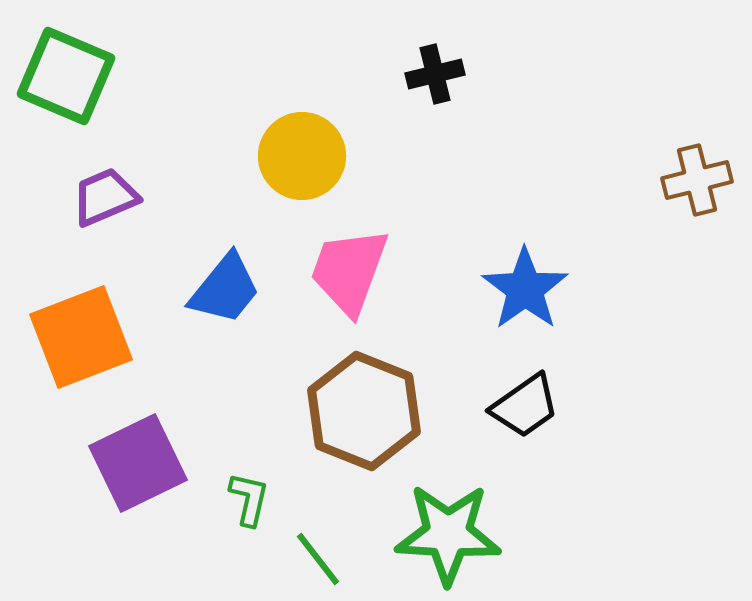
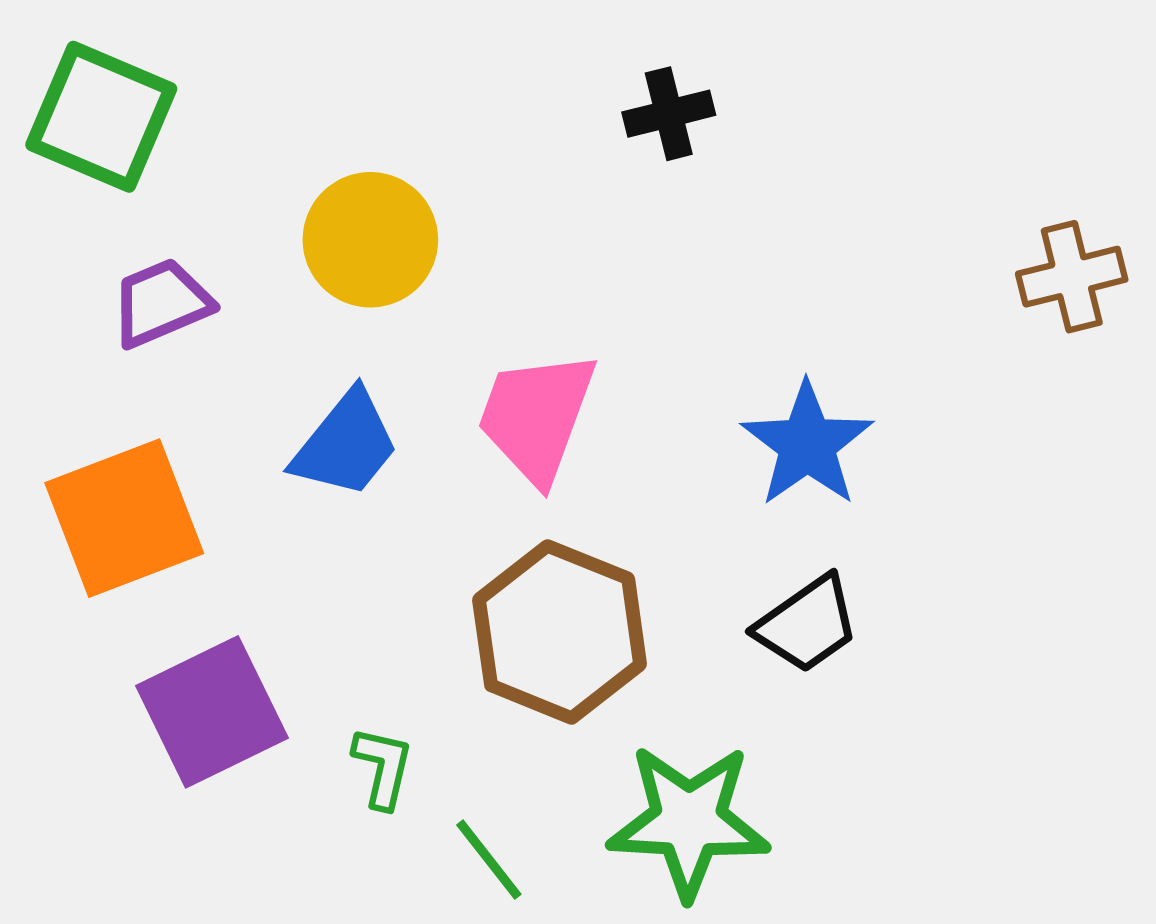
yellow circle: (302, 156) -> (370, 240), moved

